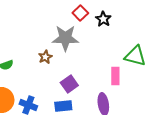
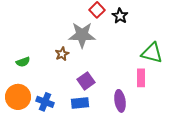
pink rectangle: (115, 76) -> (141, 78), moved

